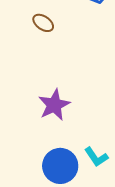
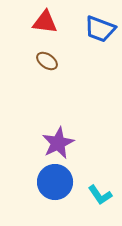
blue circle: (60, 166) -> (55, 182), moved

